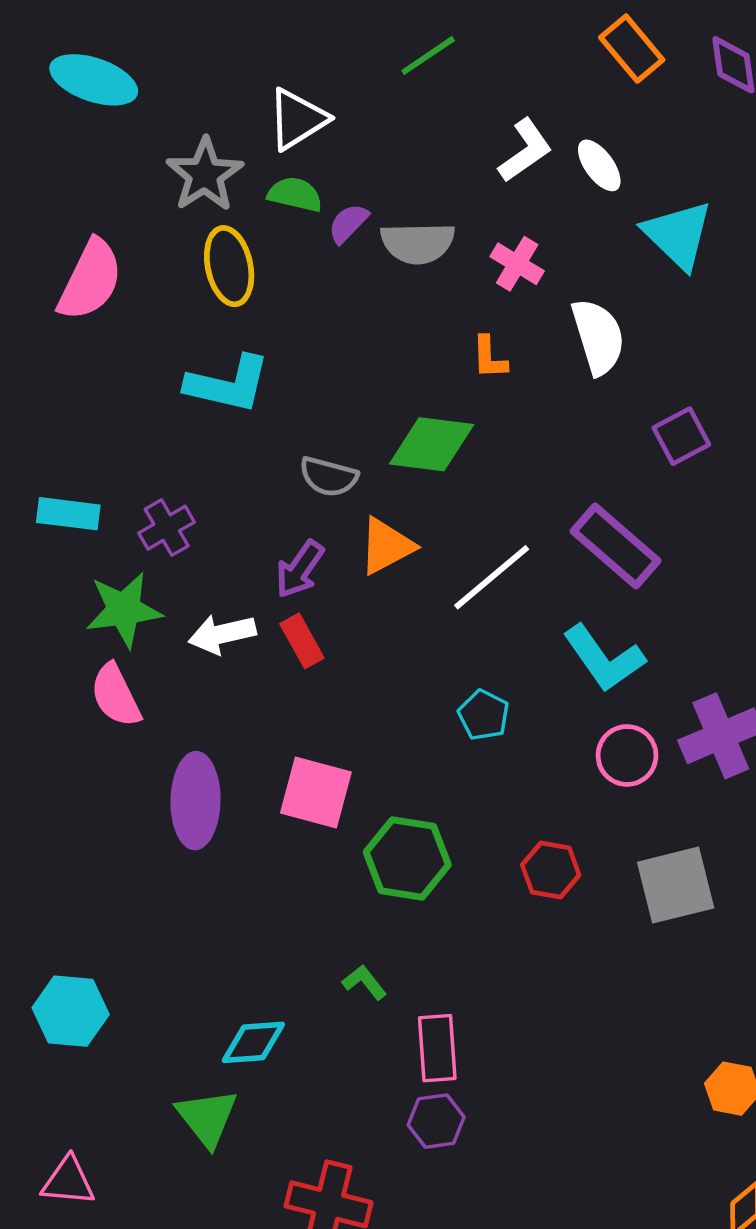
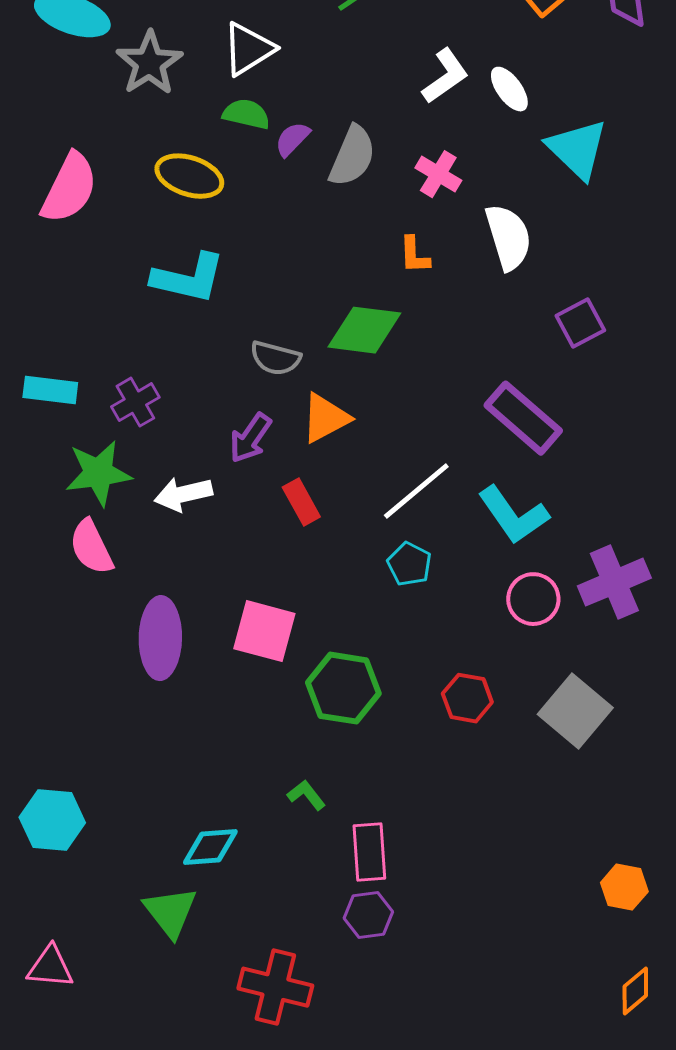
gray star: (205, 175) -> (149, 63), moved
gray semicircle: (418, 243) -> (352, 156), turned -66
yellow ellipse: (229, 266) -> (189, 176), turned -60
white line: (492, 577) -> (416, 491), moved
red rectangle: (302, 641) -> (301, 502), moved
gray square: (676, 885) -> (575, 711), turned -36

